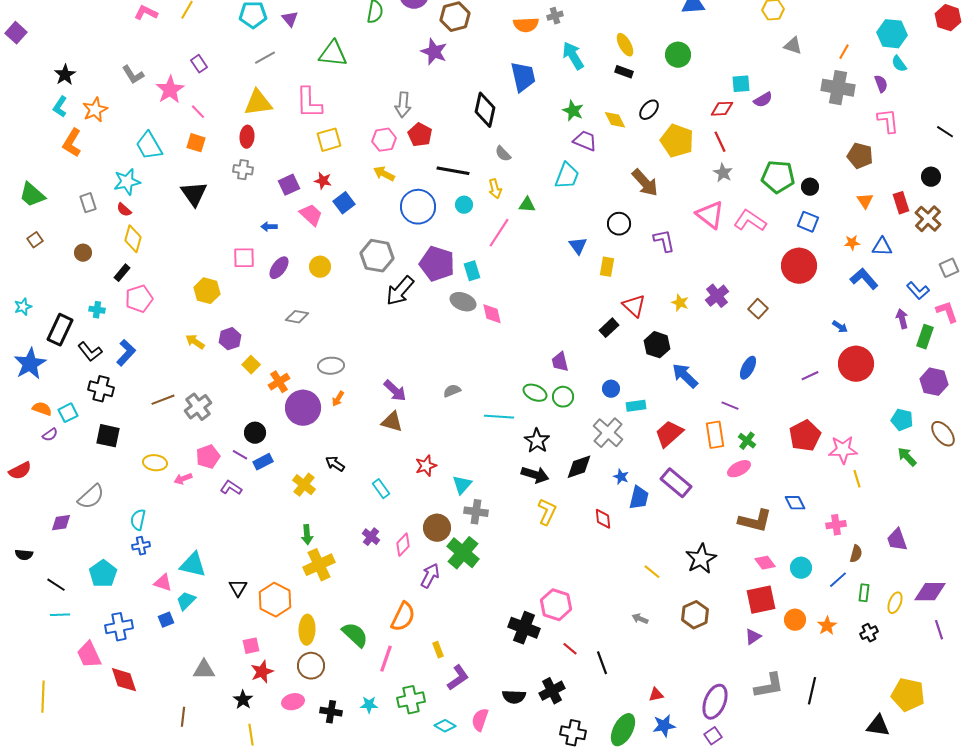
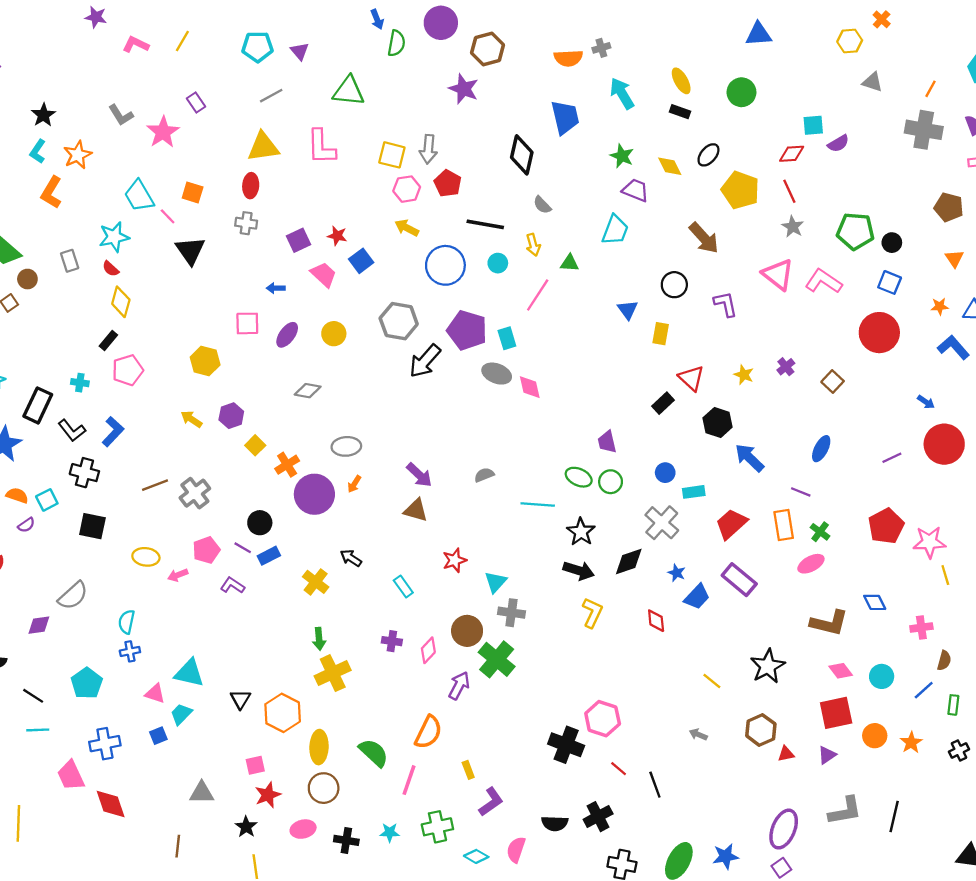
pink line: (198, 112) -> (168, 216), moved
yellow square: (329, 140) -> (392, 155), moved, turned 30
brown circle: (83, 253) -> (27, 279), moved
purple cross: (717, 296) -> (786, 367), size x0.7
blue trapezoid: (639, 498) -> (697, 597), turned 30
purple cross: (371, 537) -> (392, 641), turned -30
red triangle: (656, 695) -> (786, 754), moved

